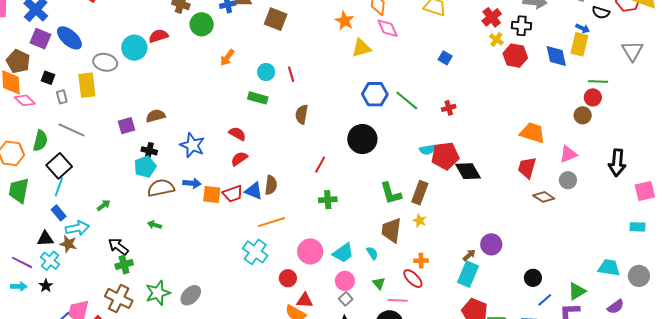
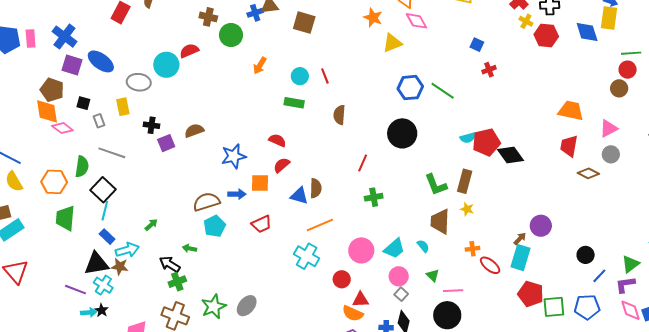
yellow rectangle: (87, 85) -> (123, 107), size x0.7
red cross: (449, 108) -> (489, 70), moved
blue star: (192, 145) -> (234, 156), turned -30
black cross: (149, 151) -> (152, 125), moved
cyan pentagon: (145, 167) -> (215, 226), moved
orange square: (212, 194) -> (260, 183), moved
red trapezoid: (233, 194) -> (262, 224), moved
green arrow: (154, 225) -> (189, 248), moved
black triangle: (45, 239) -> (96, 264), size x1.5
red ellipse: (413, 279) -> (490, 265), moved
cyan arrow: (19, 286) -> (89, 312), moved

